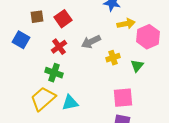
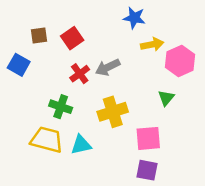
red cross: (59, 47) -> (80, 74), moved
yellow cross: (113, 58) -> (113, 112), moved, size x1.6
yellow trapezoid: (43, 99) -> (47, 140), turned 56

